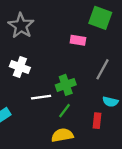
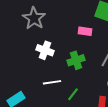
white cross: (20, 67) -> (45, 50), moved
green cross: (66, 85) -> (76, 60), moved

